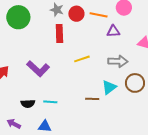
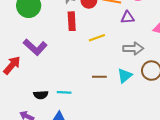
yellow line: (82, 59) -> (97, 38), moved
purple L-shape: (38, 69) -> (35, 47), moved
brown line: (92, 99) -> (99, 77), moved

